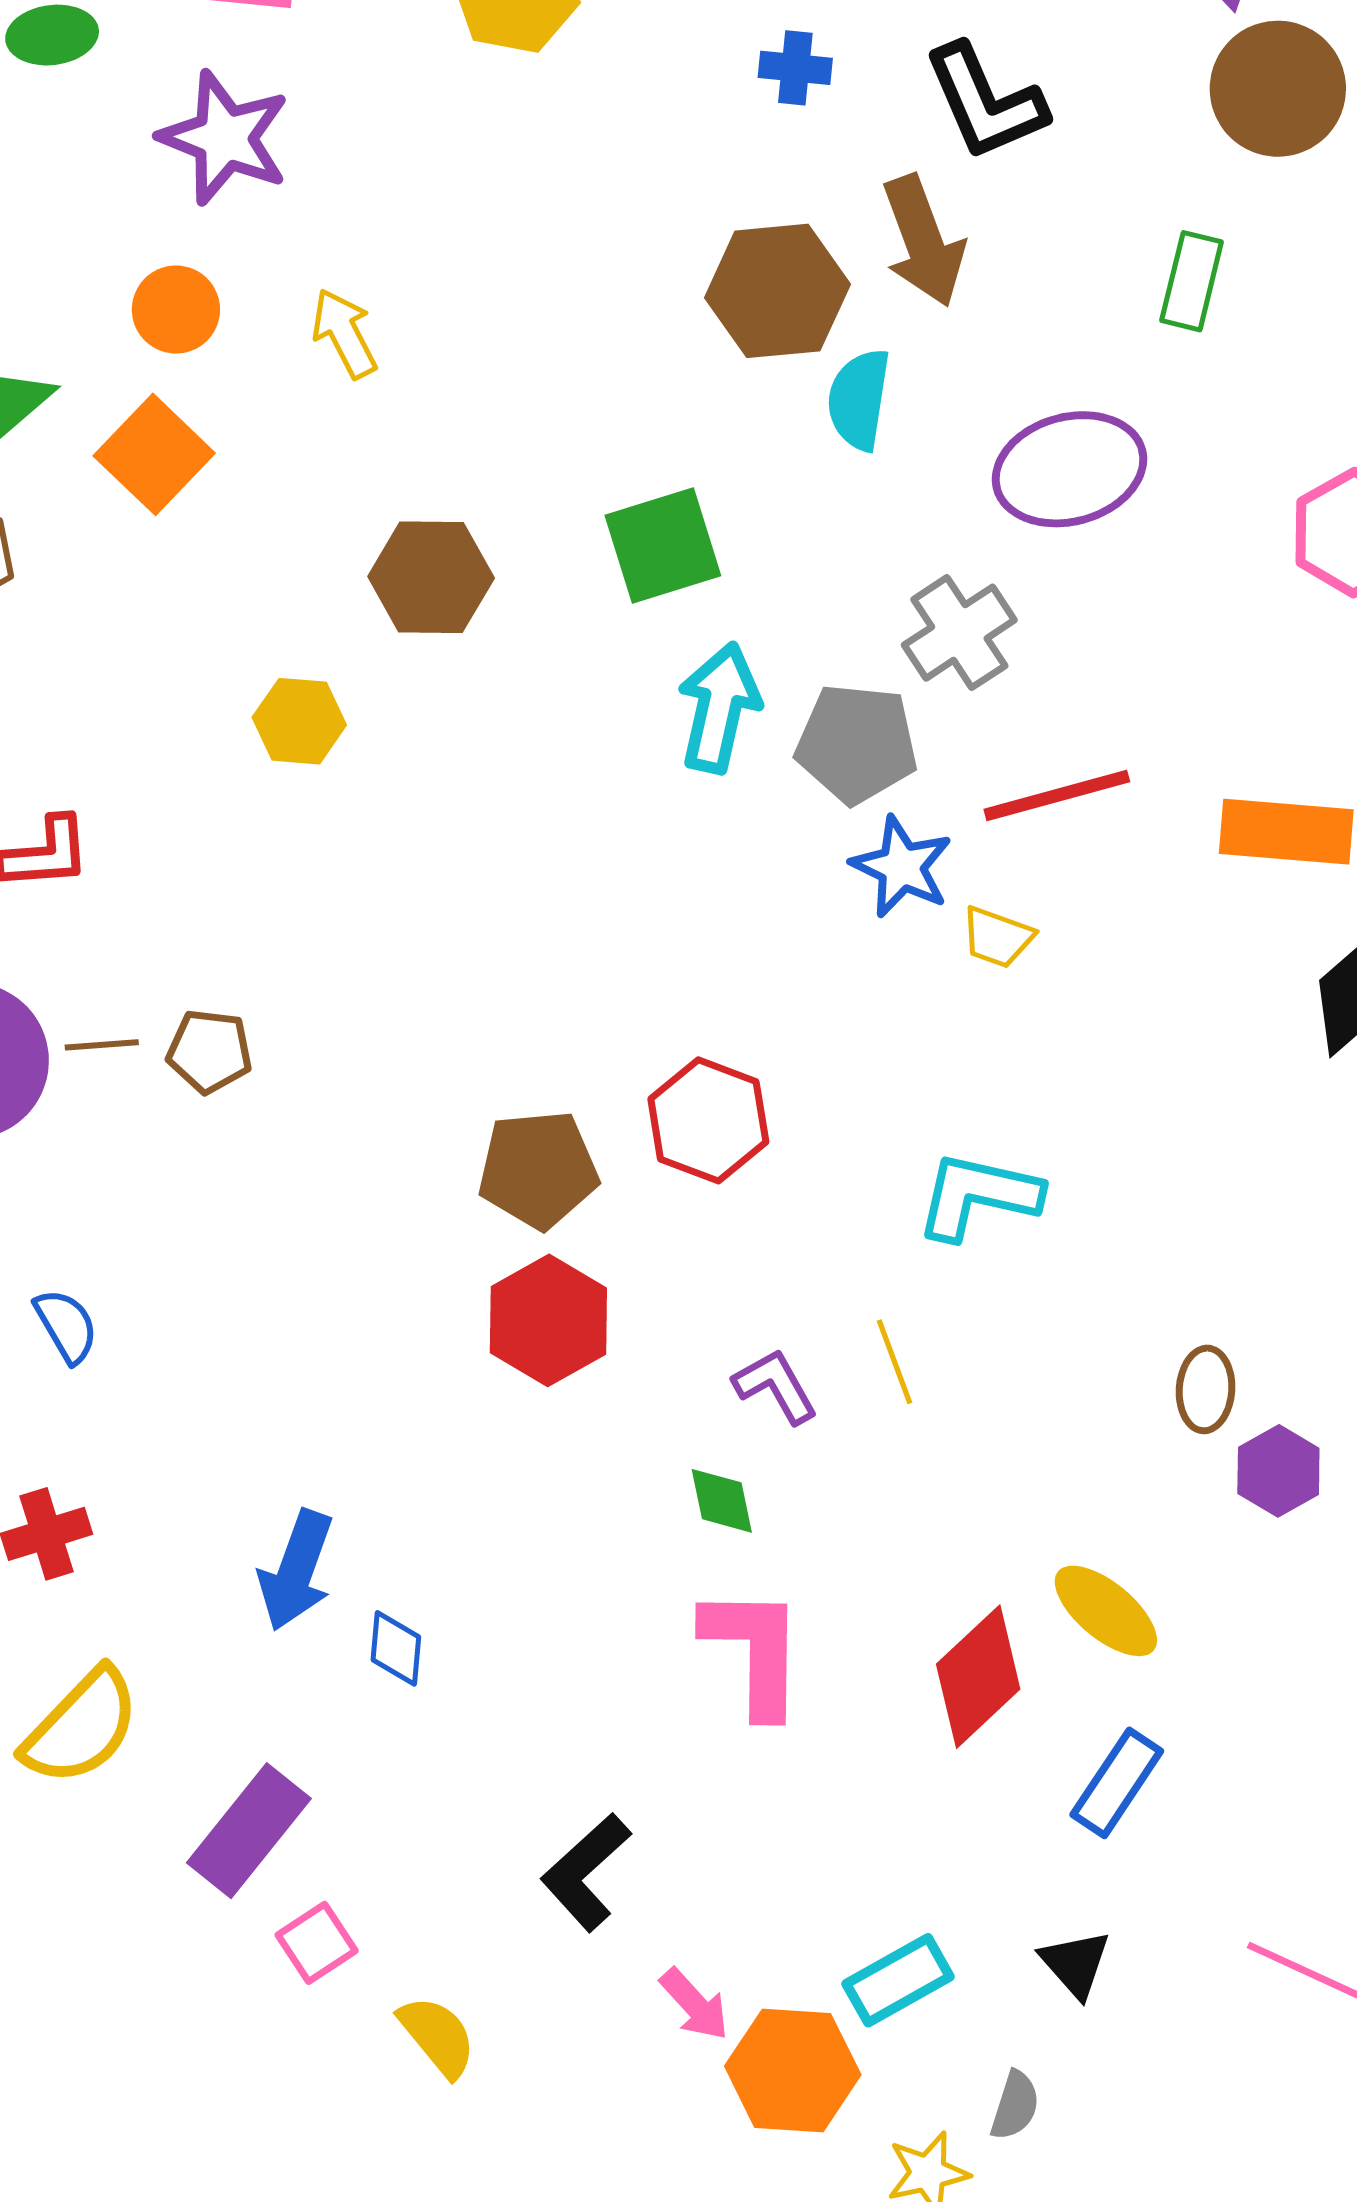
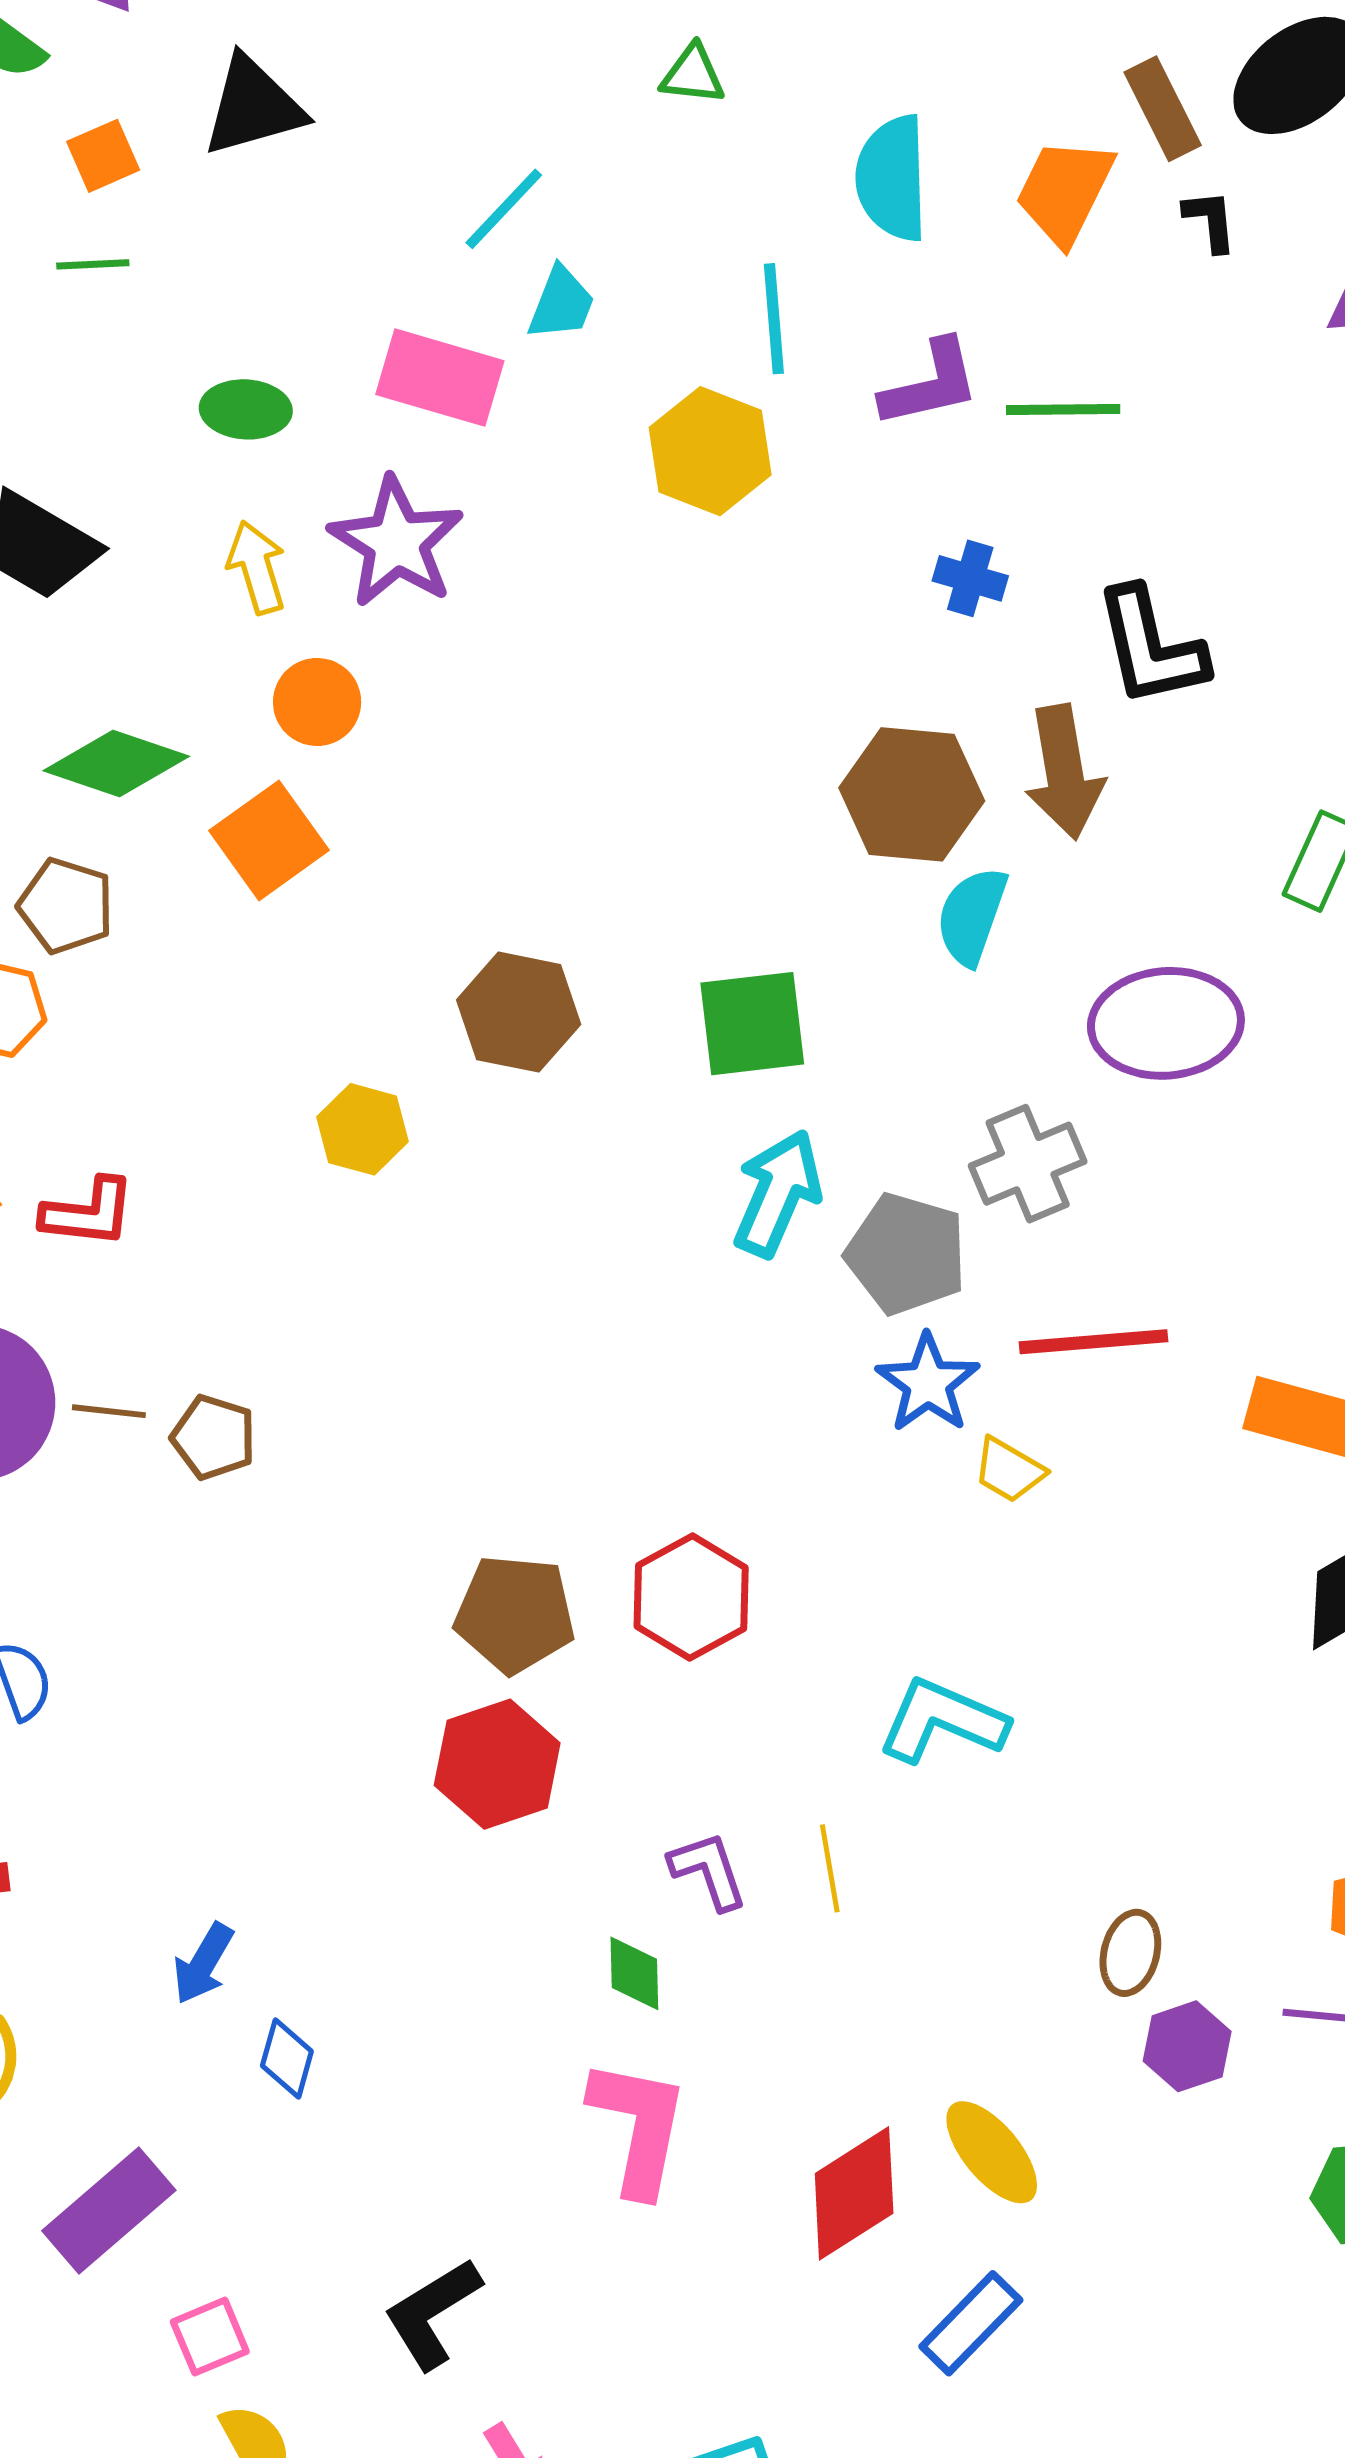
yellow arrow: (344, 333) -> (257, 567), moved
blue arrow: (296, 1570) -> (203, 1964), size x0.7
pink square: (317, 1943) -> (210, 2337), moved

